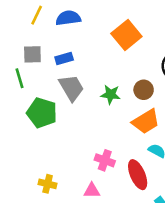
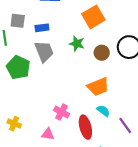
brown circle: (144, 90) -> (102, 53), moved
green star: (111, 94) -> (77, 44), moved

